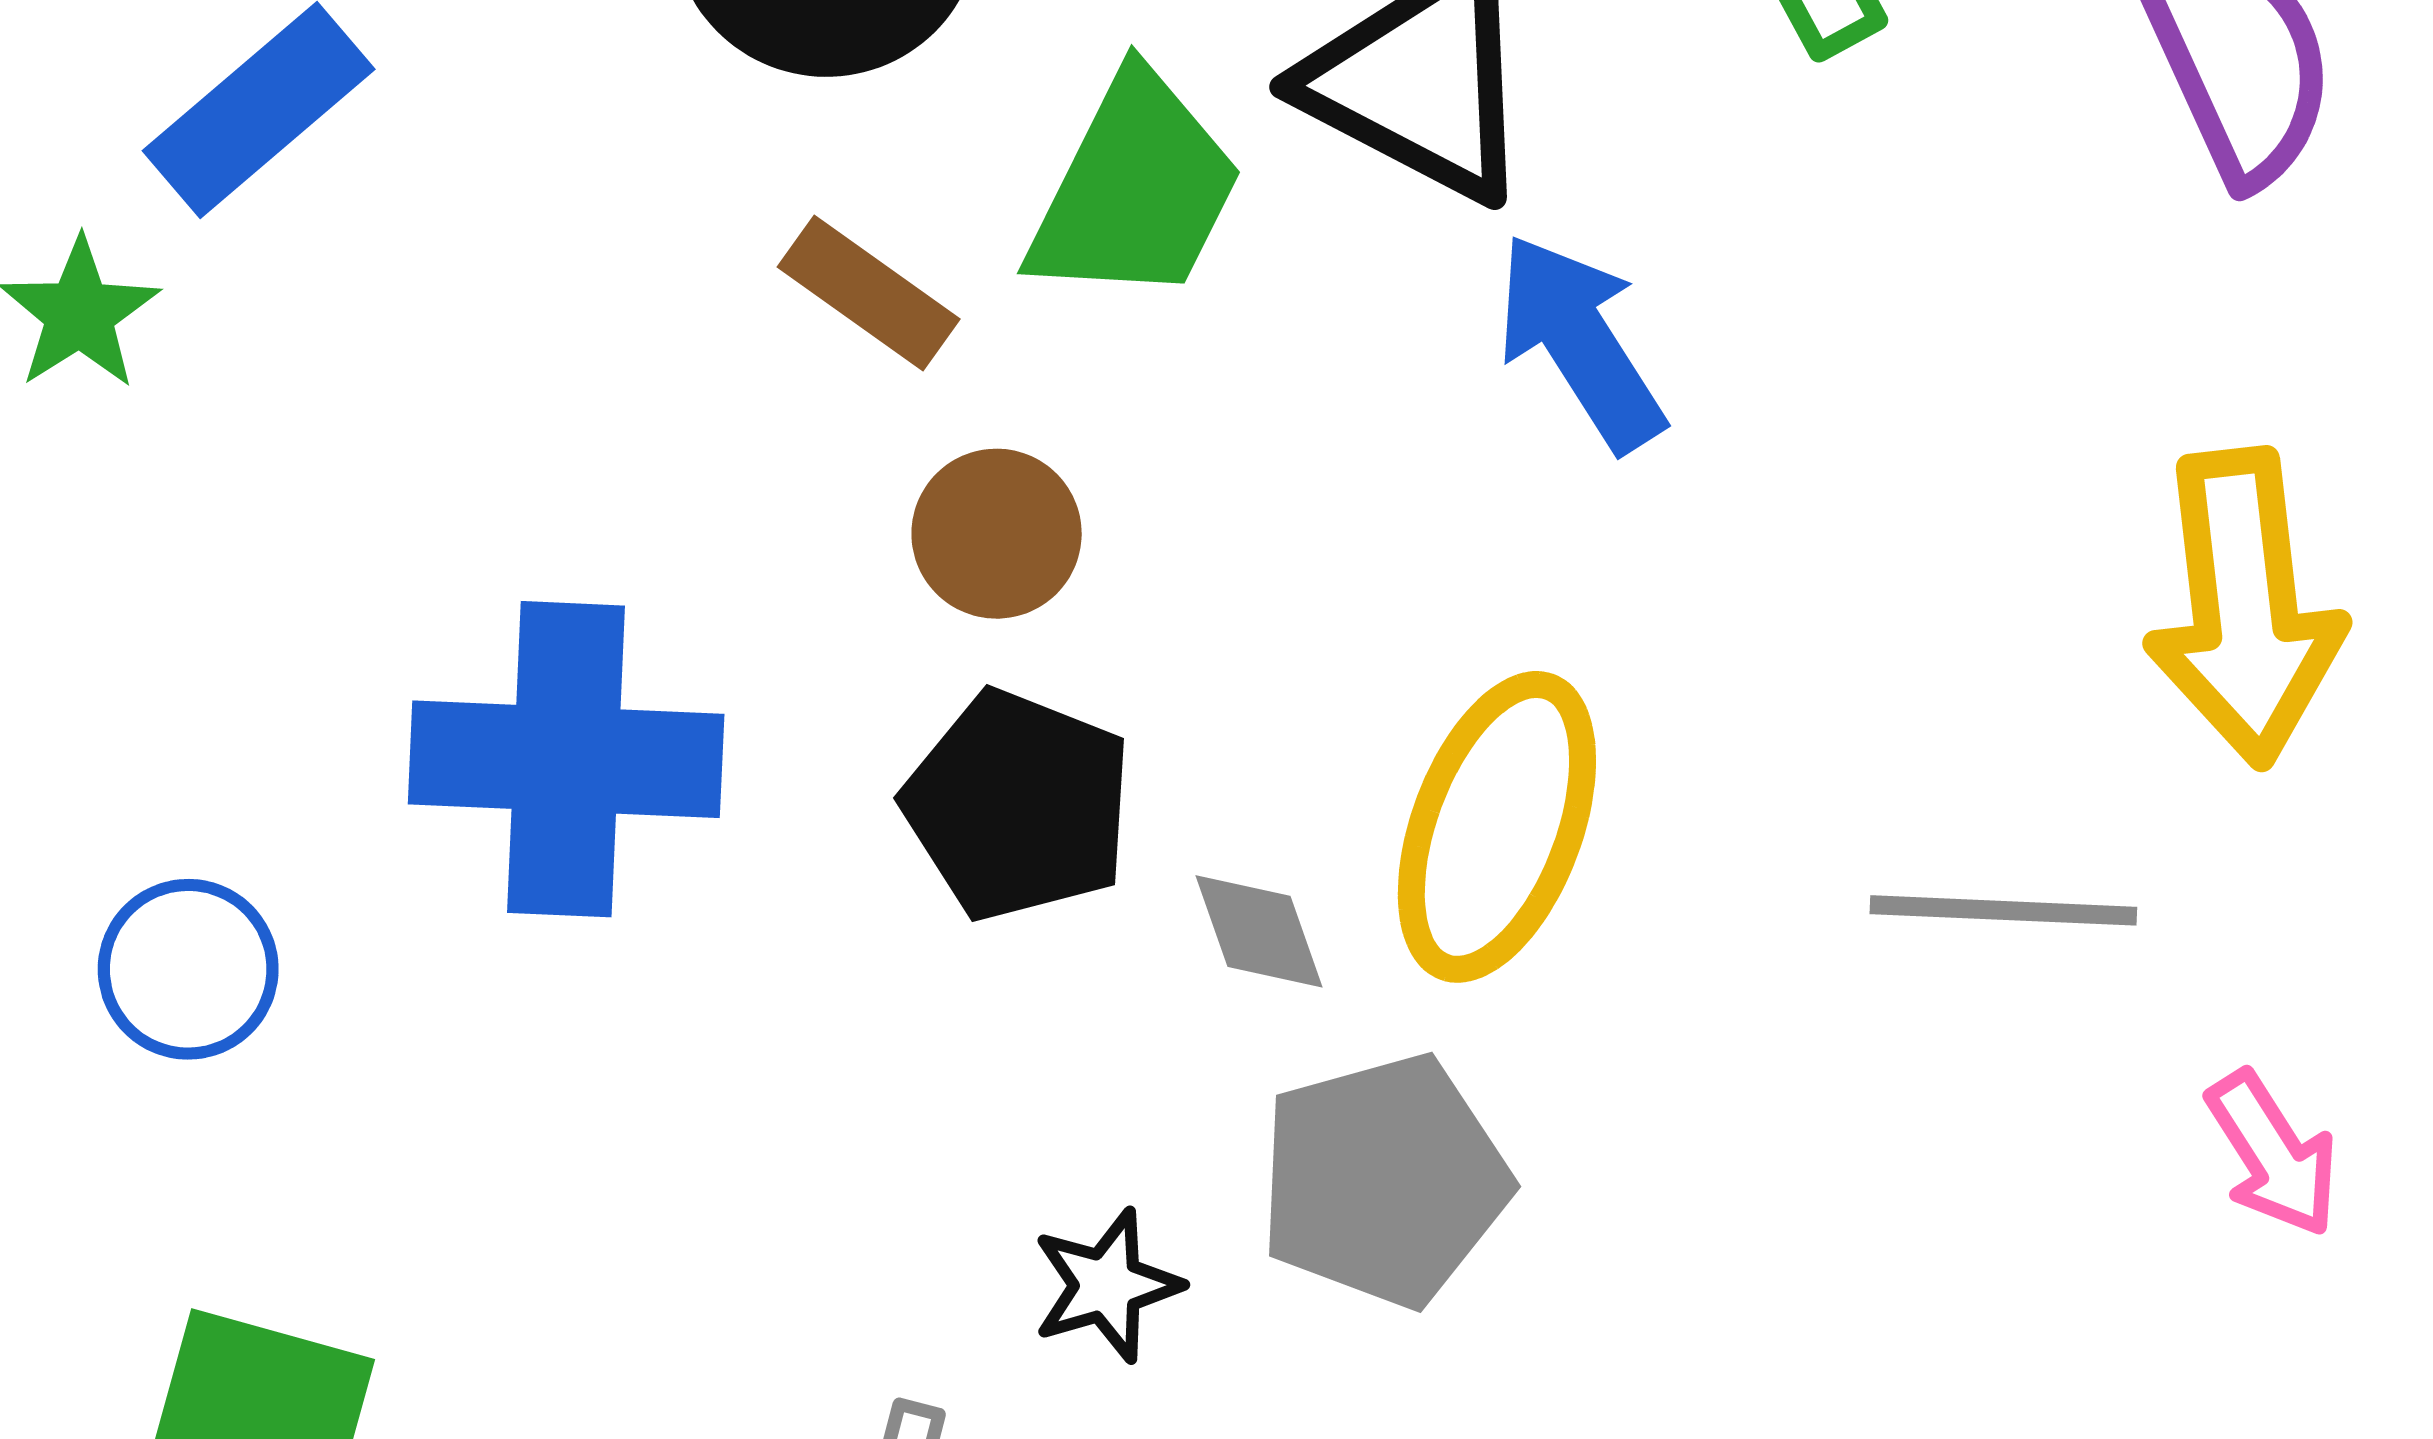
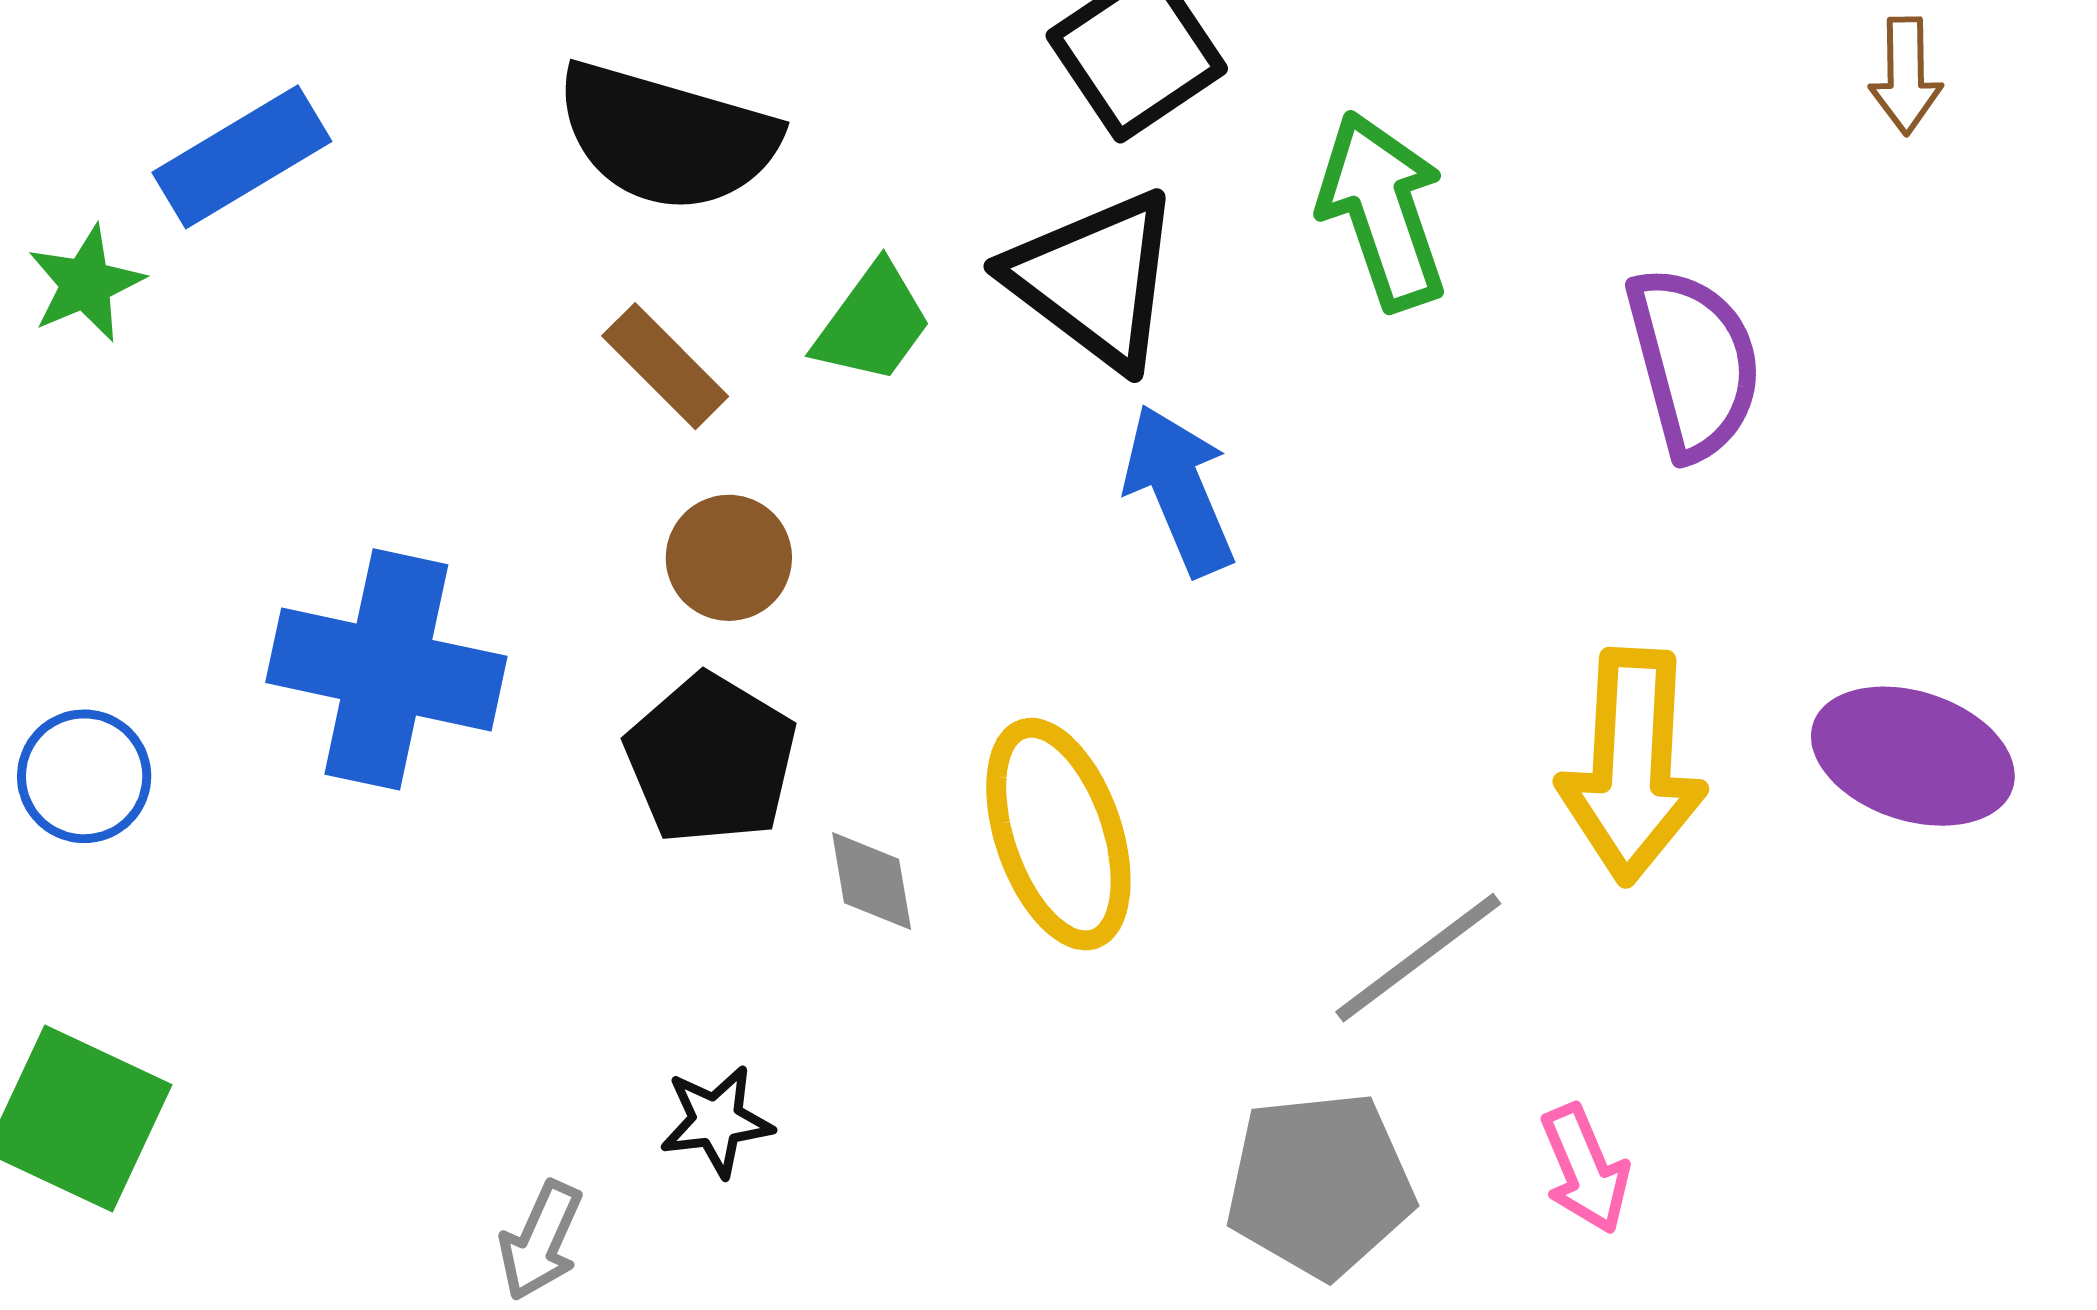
green trapezoid: (1135, 189) -> (873, 323), size x0.7
yellow ellipse: (1497, 827) -> (1058, 834), turned -49
gray line: (2003, 910) -> (1418, 958), turned -49
gray pentagon: (1384, 1181) -> (1320, 1185), moved

